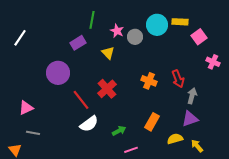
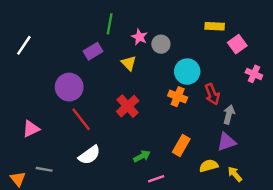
cyan circle: (157, 25) -> (187, 72), moved
red line: (81, 100) -> (81, 119), moved
white semicircle: (89, 124) -> (89, 155), moved
gray line: (33, 133) -> (44, 169), moved

